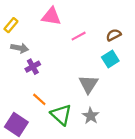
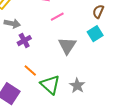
brown semicircle: (114, 35) -> (98, 12), turned -40
pink line: (79, 36) -> (57, 17), moved
gray triangle: (88, 84) -> (67, 46), moved

